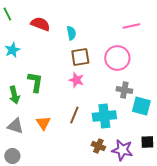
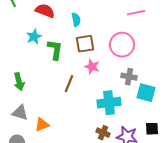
cyan star: (12, 50) -> (34, 37), moved
pink star: (76, 80) -> (92, 67), moved
green L-shape: (35, 82) -> (55, 50), moved
brown line: (74, 115) -> (69, 84), moved
orange triangle: (43, 123) -> (42, 125), moved, turned 42

